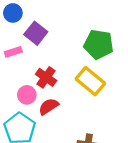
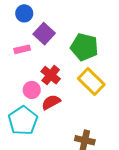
green pentagon: (99, 44) -> (84, 47), moved

